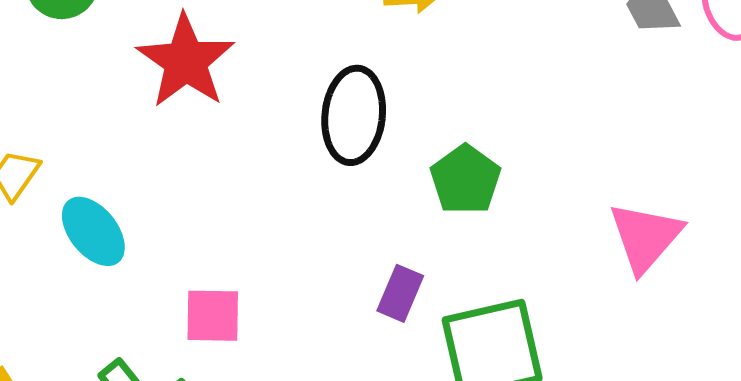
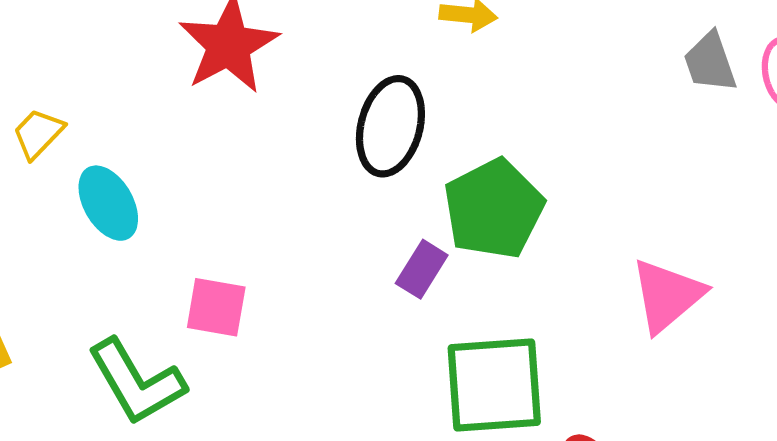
green pentagon: (465, 180) -> (494, 209), size x1.4
purple rectangle: (400, 293) -> (422, 269), moved

